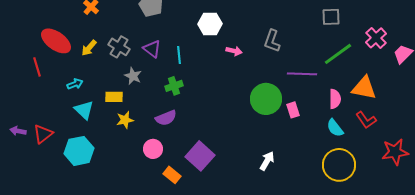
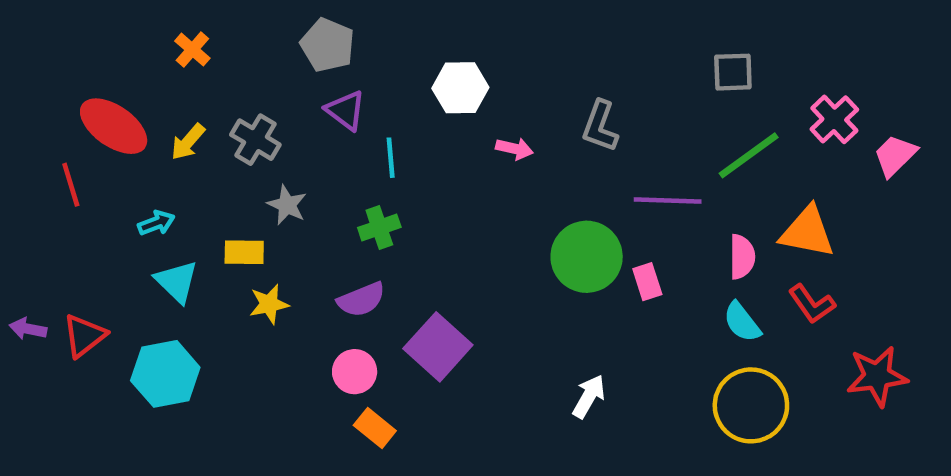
purple triangle: (152, 49) -> (346, 110), moved
pink circle: (153, 149) -> (355, 372), moved
purple square: (200, 156) -> (438, 347), moved

